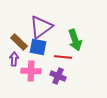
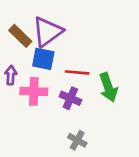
green arrow: (75, 40) -> (108, 87), moved
brown rectangle: (19, 42) -> (20, 36), moved

